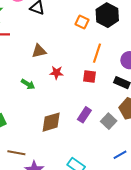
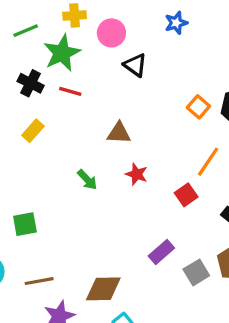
red square: (90, 77) -> (186, 195), turned 32
brown diamond: (51, 122) -> (103, 289), moved
brown line: (16, 153) -> (39, 281), turned -36

